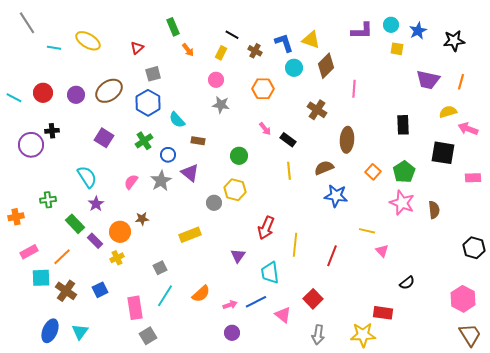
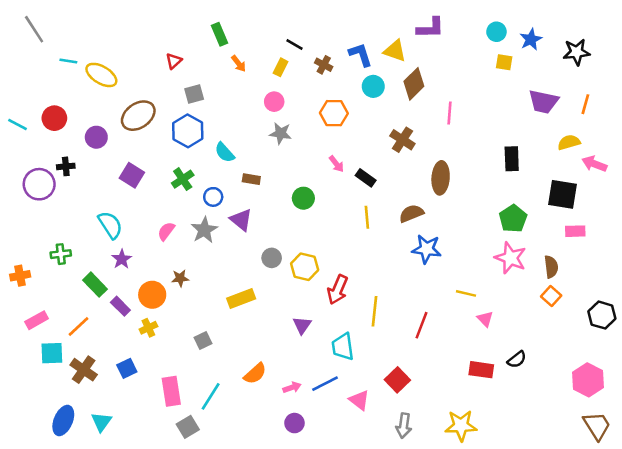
purple L-shape: (362, 31) -> (430, 28), moved
yellow ellipse: (88, 41) -> (101, 75), moved
purple circle: (76, 95) -> (96, 137), moved
orange square: (373, 172) -> (551, 296), moved
pink rectangle: (473, 178) -> (575, 231), moved
yellow hexagon: (235, 190) -> (305, 267), moved
cyan line: (165, 296) -> (211, 396), moved
red rectangle: (383, 313) -> (481, 370), moved

